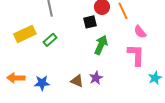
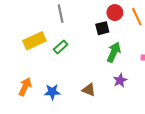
orange arrow: (16, 78) -> (25, 87), turned 114
purple star: (96, 78) -> (120, 80), moved

